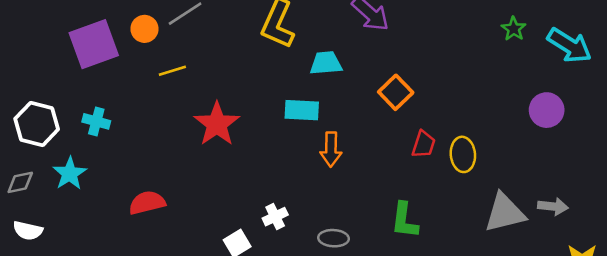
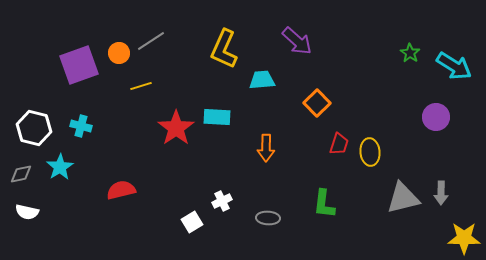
cyan rectangle: (302, 110) -> (217, 117), moved
gray arrow: (553, 206) -> (441, 193), turned 85

